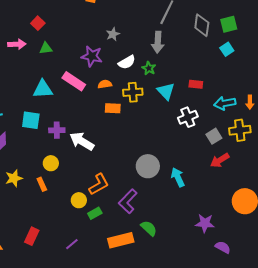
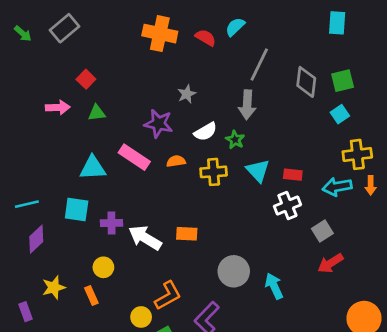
red rectangle: (196, 84) -> (293, 175), moved
orange rectangle: (113, 108) -> (187, 234), moved
yellow cross: (240, 130) -> (357, 154), moved

